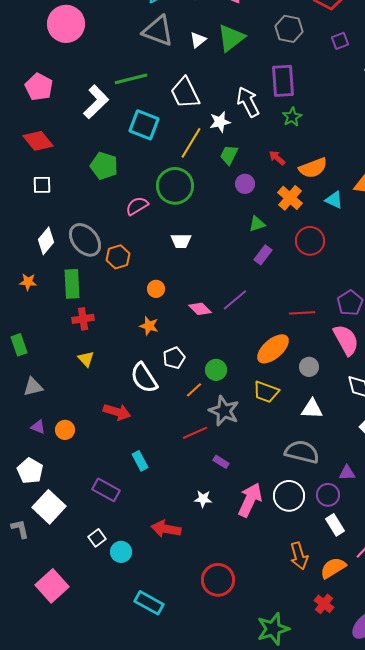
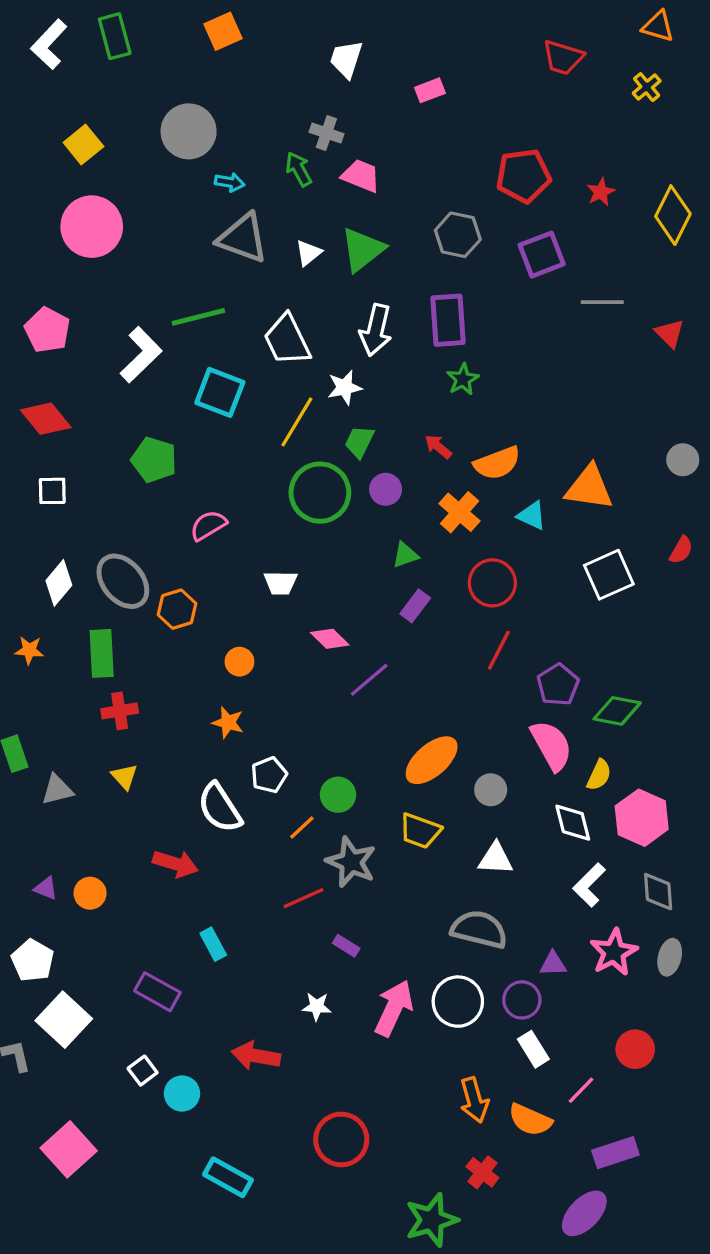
purple square: (340, 41) -> (542, 255), size x1.6
white arrow: (248, 102) -> (376, 330), moved, turned -140
green circle: (175, 186) -> (320, 493), moved
pink diamond: (200, 309) -> (330, 639), moved
red line: (302, 313) -> (499, 650), moved, turned -60
gray triangle: (33, 387) -> (57, 790), moved
orange semicircle: (333, 568) -> (530, 1120), turned -124
red cross: (324, 604) -> (482, 1172), moved

